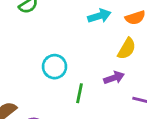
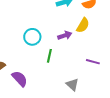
purple arrow: (114, 78) -> (65, 35), moved

